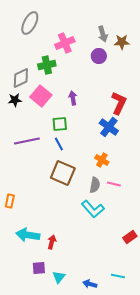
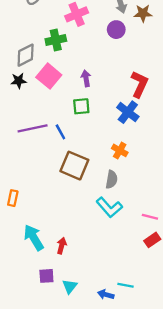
green square: (60, 124) -> (81, 106), moved
blue line: (59, 144) -> (60, 132), moved
pink line: (114, 184) -> (150, 217), moved
cyan arrow: (28, 235) -> (34, 238), turned 50
cyan line: (118, 276) -> (126, 285), moved

